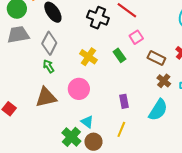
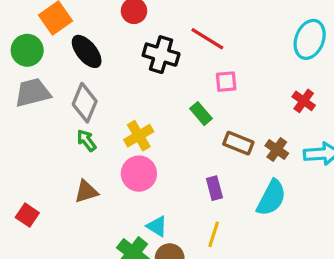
pink square: (136, 37) -> (226, 82), turned 32
yellow cross: (88, 57) -> (139, 136), moved, turned 30
brown rectangle: (156, 58) -> (238, 143), moved
brown triangle: (46, 97) -> (86, 192), size x0.7

